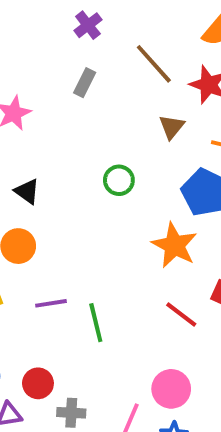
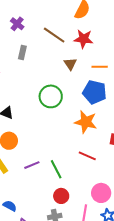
green circle: (119, 180) -> (51, 96), size x1.5
red line: (181, 314) -> (87, 156), moved
red circle: (38, 383) -> (61, 196), moved

